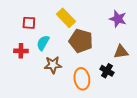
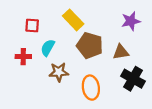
purple star: (118, 19) -> (131, 21), turned -30
brown triangle: (121, 52) -> (121, 52), moved
black cross: (107, 71) -> (133, 79), moved, size x1.5

